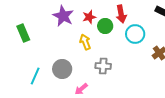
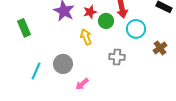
gray cross: (103, 66) -> (117, 57), moved

